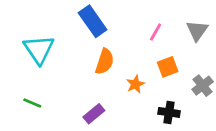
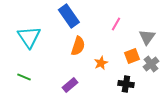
gray triangle: (197, 31) -> (147, 37), moved
orange square: (168, 67) -> (132, 56), moved

